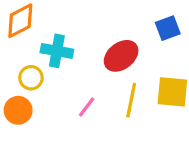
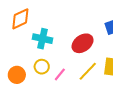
yellow circle: (31, 78) -> (42, 67), moved
yellow line: (131, 100) -> (88, 71), turned 30

